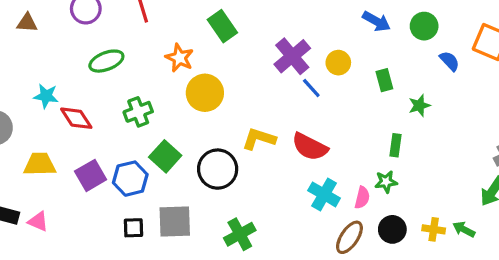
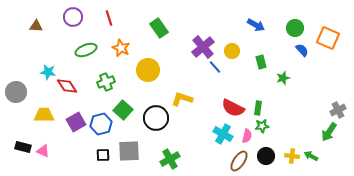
green circle: (424, 26) -> (295, 28), moved
orange star: (179, 58) -> (121, 48), moved
green rectangle: (396, 145) -> (258, 108), moved
red semicircle: (310, 147) -> (233, 108), moved

